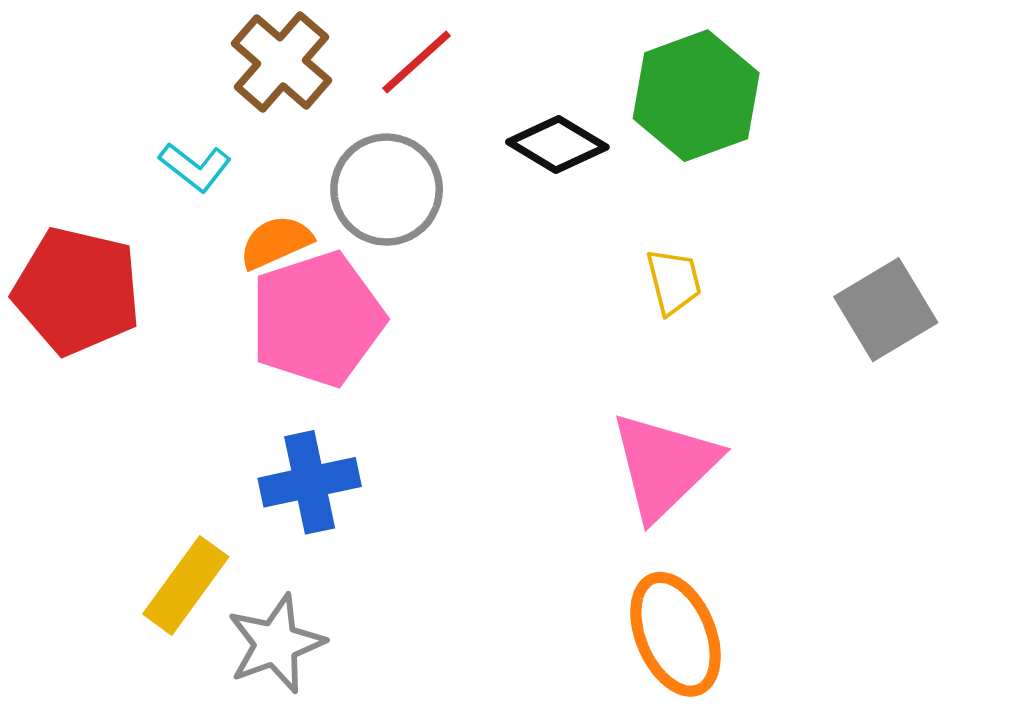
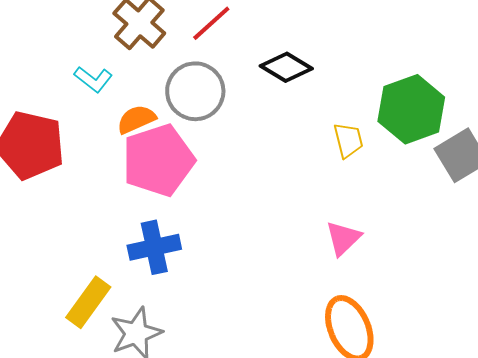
green hexagon: (696, 96) -> (411, 109), moved
pink triangle: (664, 465) -> (343, 238), size x0.6

